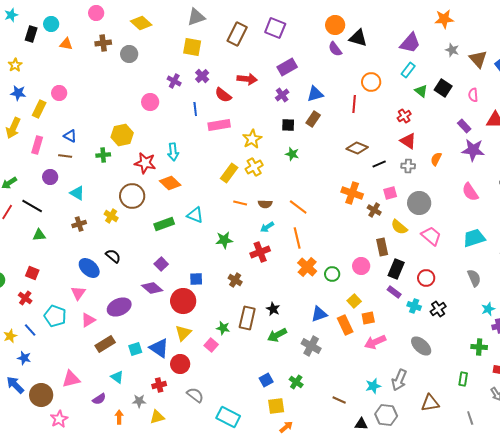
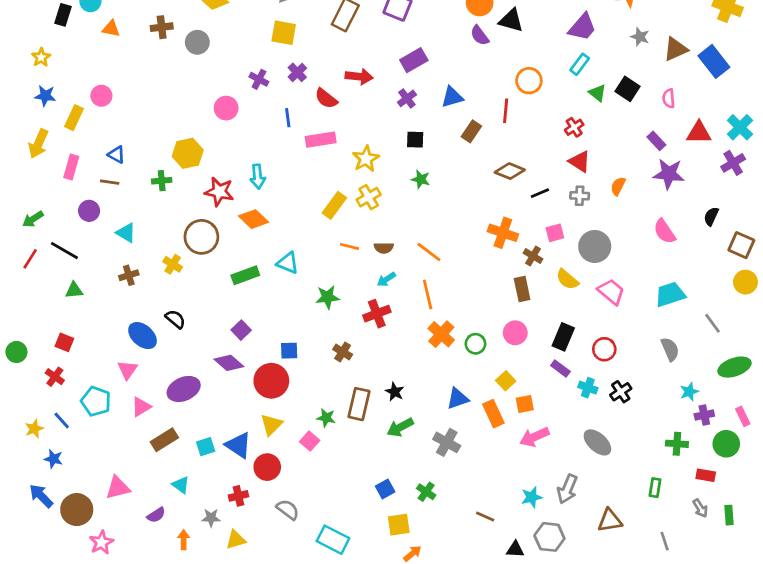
brown triangle: (478, 59) -> (676, 49), turned 48
brown rectangle: (313, 119) -> (471, 131), moved
brown rectangle: (382, 247) -> (522, 289), moved

